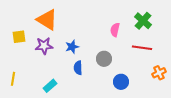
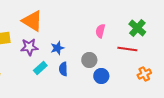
green cross: (143, 21) -> (137, 28), moved
blue circle: (121, 82) -> (101, 76), moved
cyan rectangle: (50, 86) -> (40, 68), moved

